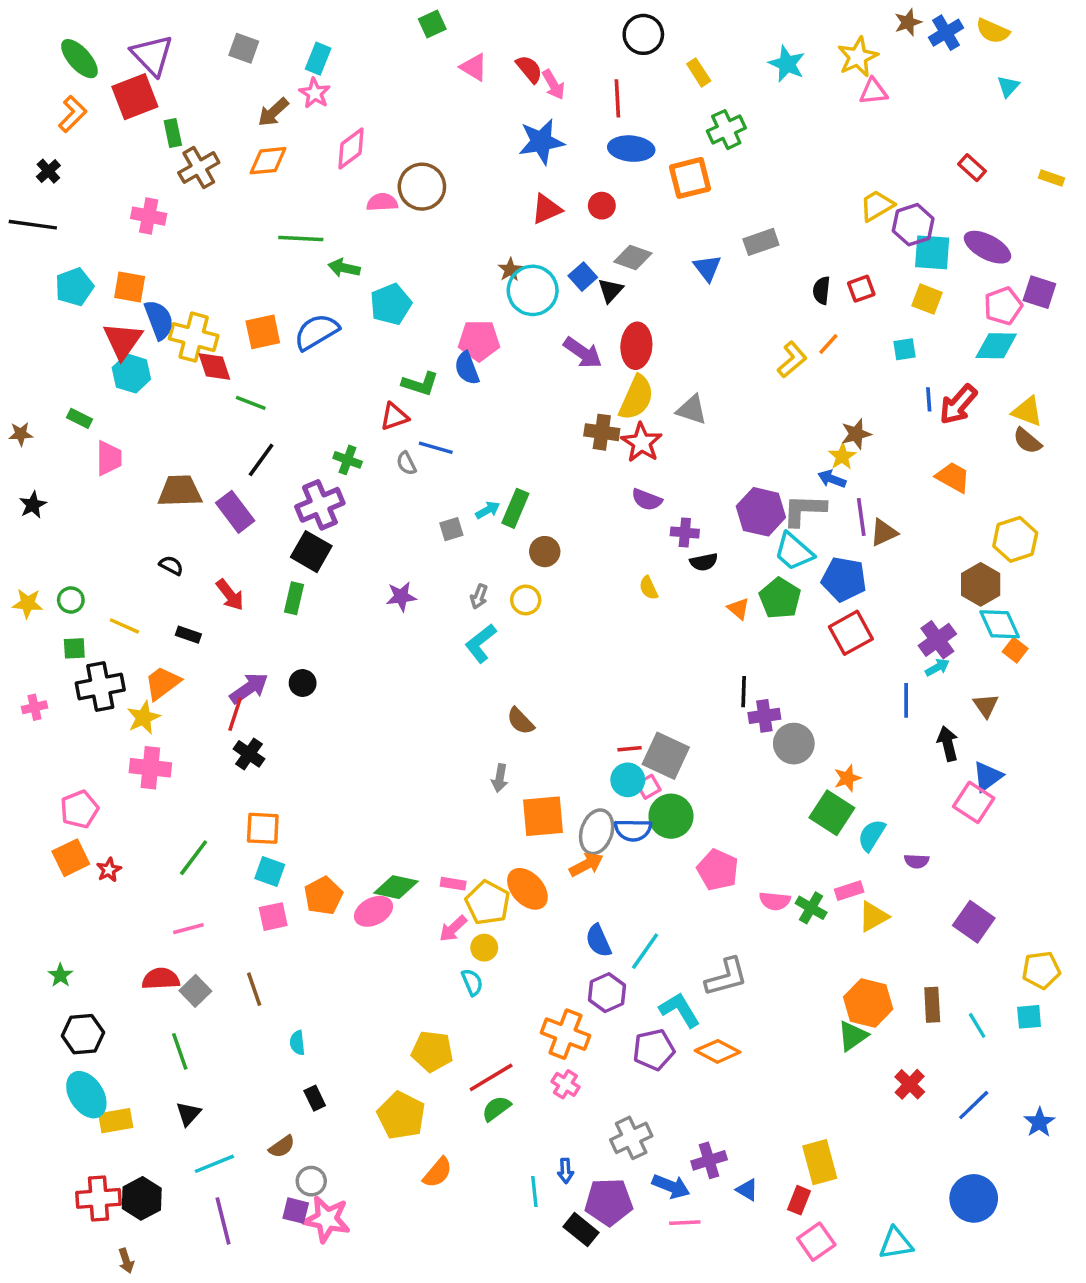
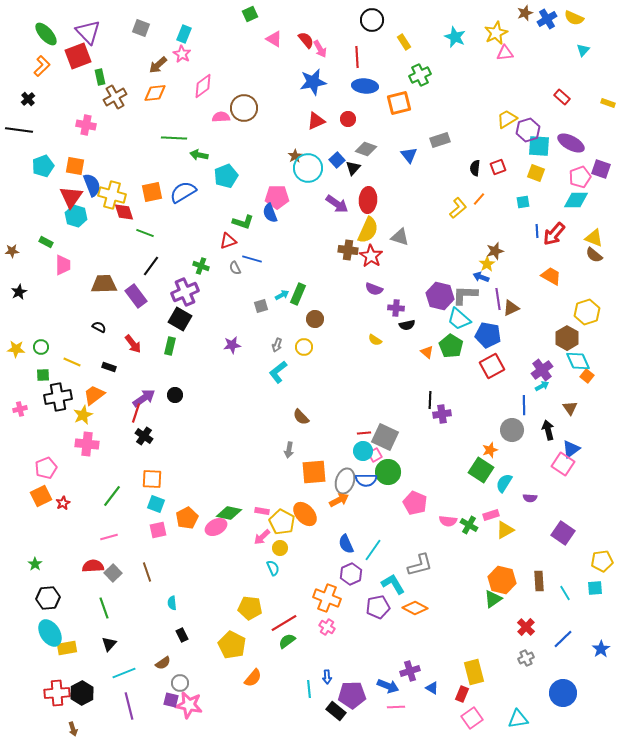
yellow semicircle: (649, 588) -> (375, 340), turned -32
gray circle: (794, 744) -> (512, 430), moved
gray cross: (631, 1138) -> (526, 658), moved, size x0.7

